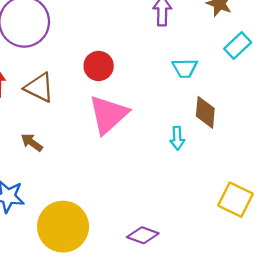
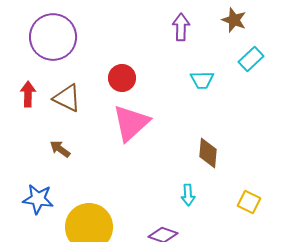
brown diamond: (205, 112) -> (208, 153), moved
cyan arrow: (177, 138) -> (188, 195), moved
yellow square: (236, 200) -> (249, 202), size x0.7

